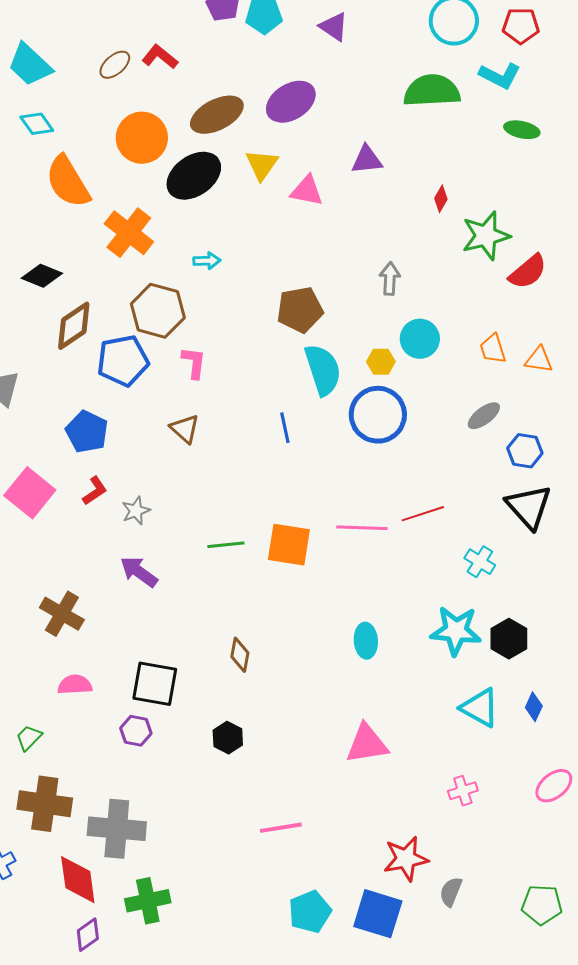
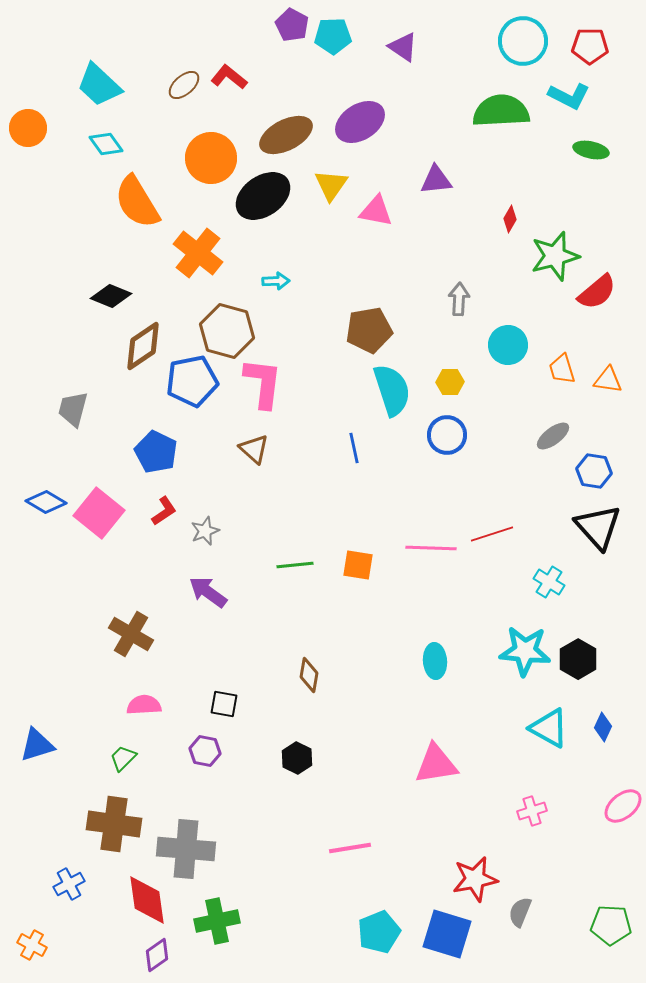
cyan circle: (420, 339) -> (508, 345), moved
pink L-shape: (194, 363) -> (263, 383), size x1.6
blue circle: (378, 415) -> (447, 435), size x0.7
orange square: (289, 545) -> (358, 565), size x0.7
black square: (155, 684) -> (224, 704), size x0.6
green trapezoid: (29, 738) -> (123, 758), moved

